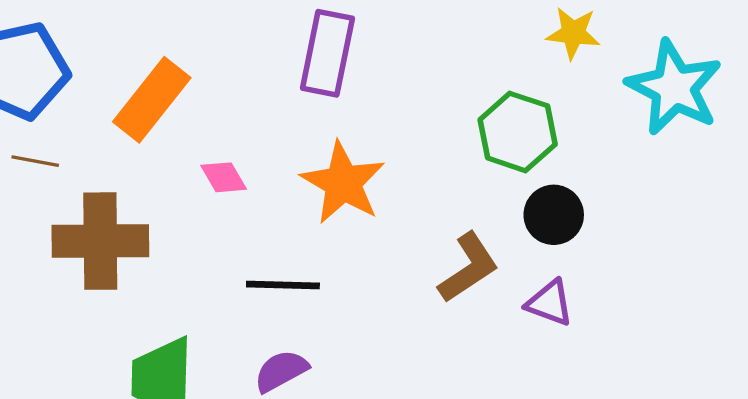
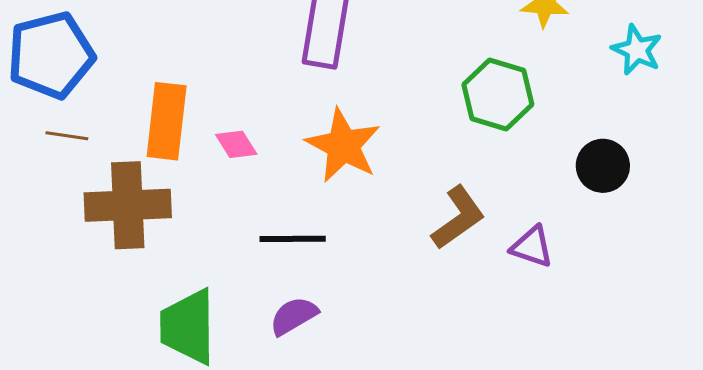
cyan star: (674, 88) -> (637, 50), size x0.6
orange rectangle: (152, 100) -> (167, 121), moved, turned -30
black circle: (554, 215) -> (603, 166), moved

